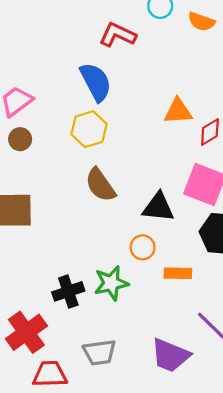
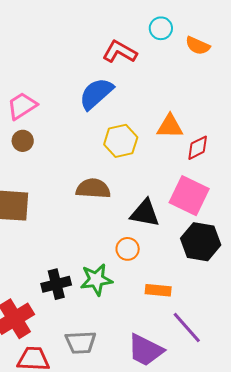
blue semicircle: (96, 82) -> (96, 94), turned -108
yellow hexagon: (89, 129) -> (121, 141), moved
brown semicircle: (100, 185) -> (93, 189), turned 124
orange rectangle: (178, 273) -> (158, 290), moved

